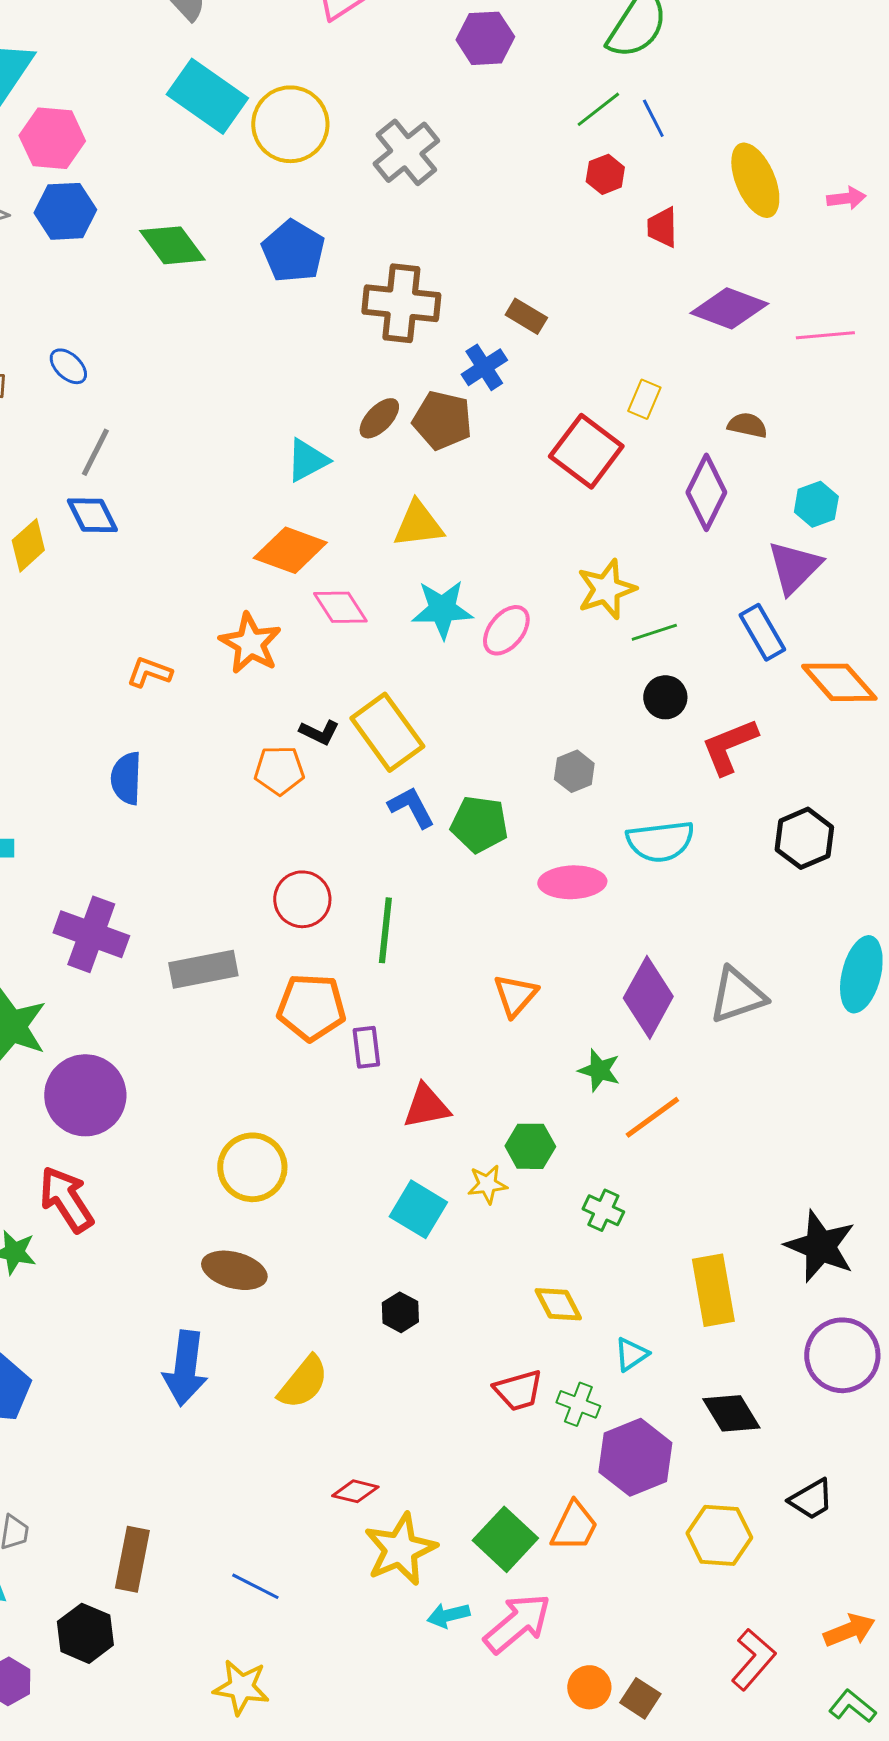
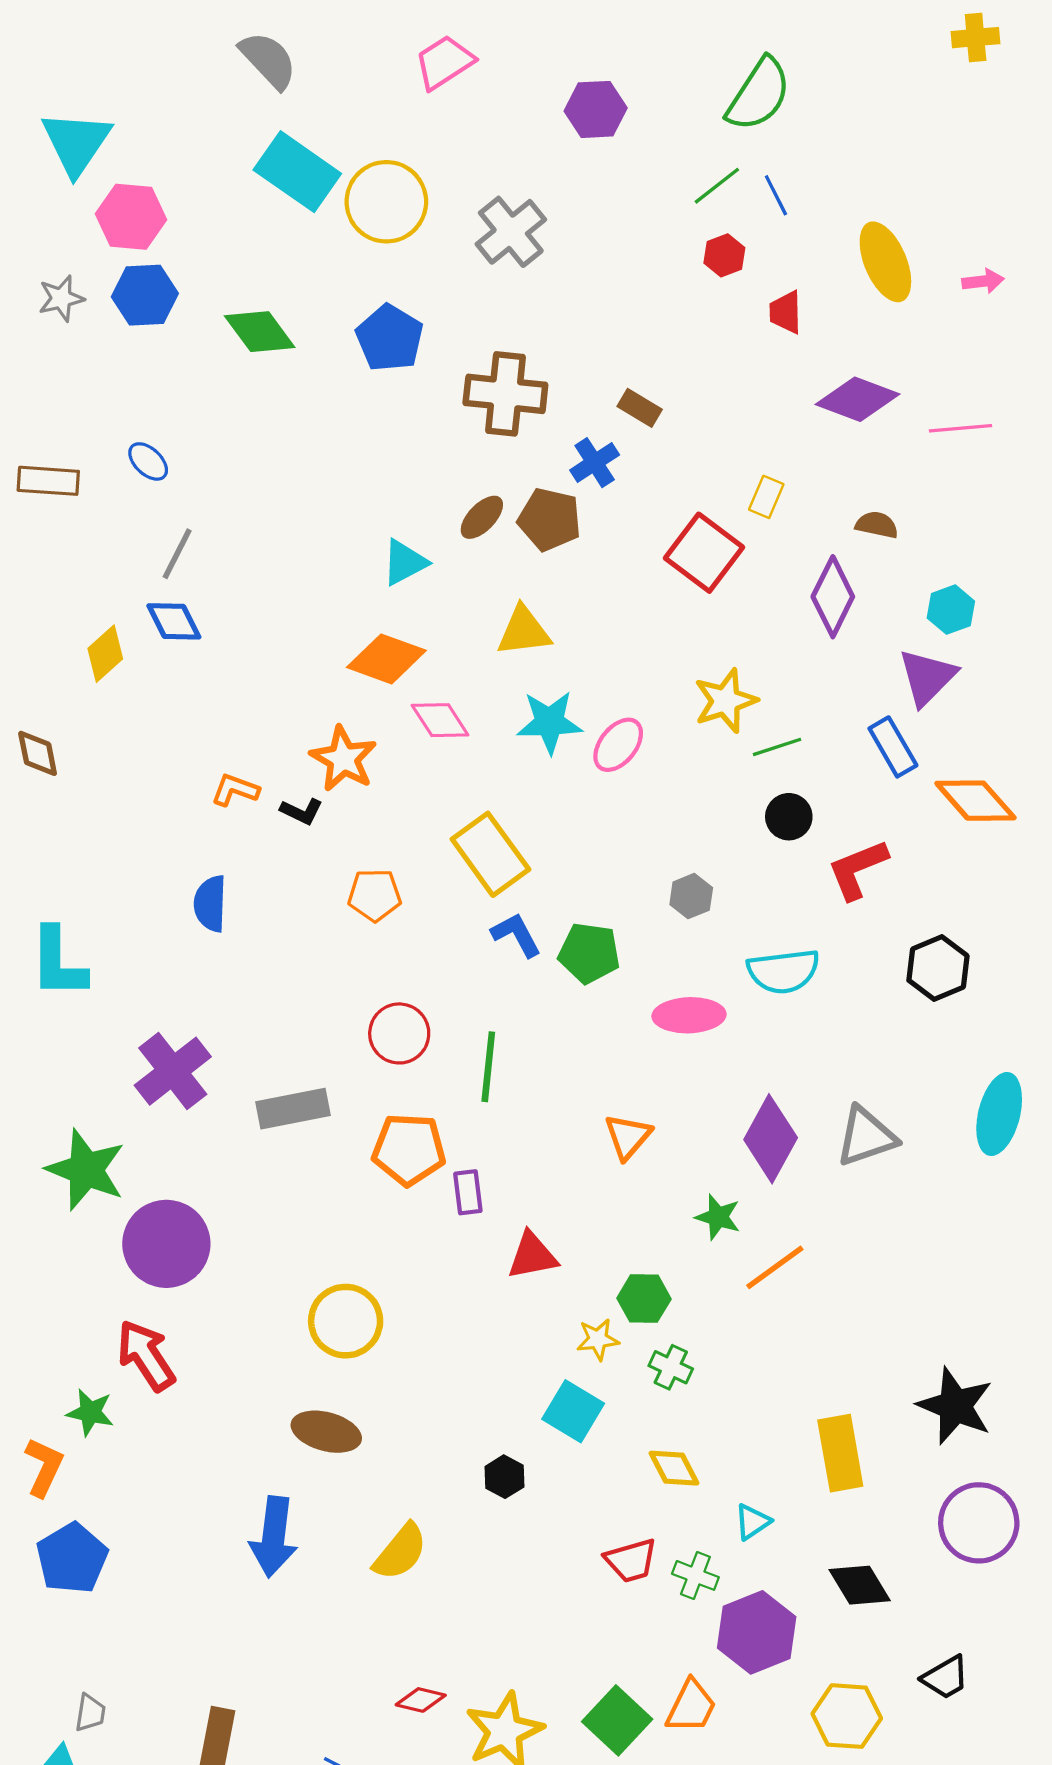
black L-shape: (319, 732) -> (302, 811), moved
purple cross: (91, 934) -> (173, 1071), turned 32
cyan square: (418, 1209) -> (573, 1411), moved
green cross: (603, 1210) -> (671, 1367), moved
red diamond: (355, 1491) -> (421, 1700), moved

